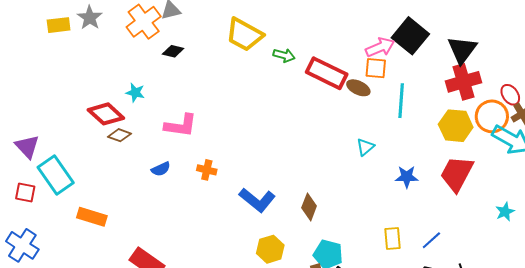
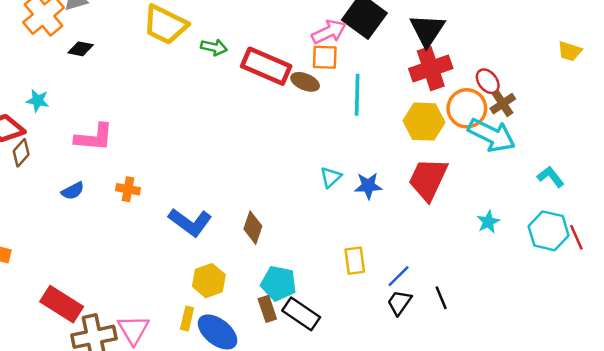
brown diamond: (119, 135) -> (21, 153), turned -65
cyan triangle: (365, 147) -> (331, 177), moved
blue line: (431, 240) -> (399, 276), moved

